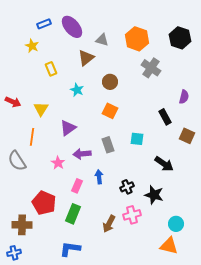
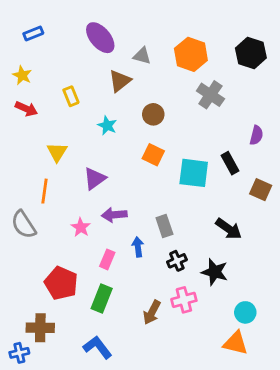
blue rectangle: (44, 24) -> (33, 33), moved
yellow star: (32, 46) -> (22, 75), moved
red arrow: (13, 102) -> (26, 109), moved
cyan square: (137, 139) -> (194, 173), moved, size x1.6
gray rectangle: (108, 145) -> (164, 226), moved
brown cross: (22, 225) -> (40, 328), moved
blue L-shape: (70, 249) -> (97, 347), turned 45

